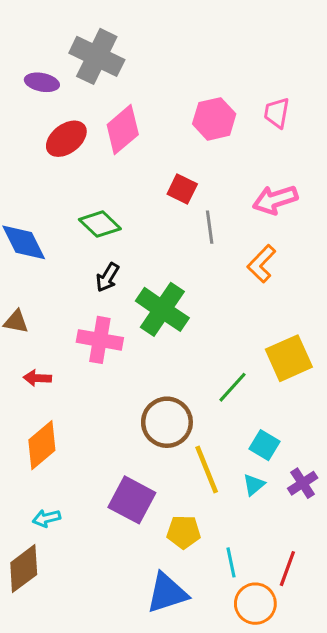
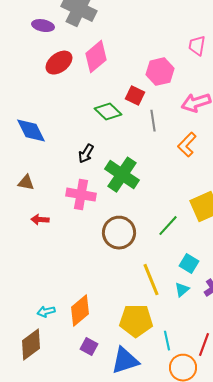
pink hexagon: (214, 119) -> (160, 72), moved
green diamond: (100, 224) -> (108, 112), moved
brown circle: (167, 422) -> (119, 233), moved
orange diamond: (42, 445) -> (80, 311), moved
purple square: (132, 500) -> (89, 347), moved, size x0.6
yellow pentagon: (184, 532) -> (136, 321), size x1.5

